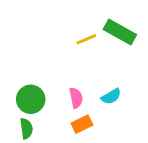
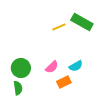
pink semicircle: (76, 98) -> (52, 67), turned 56
orange rectangle: (82, 124) -> (64, 82), moved

